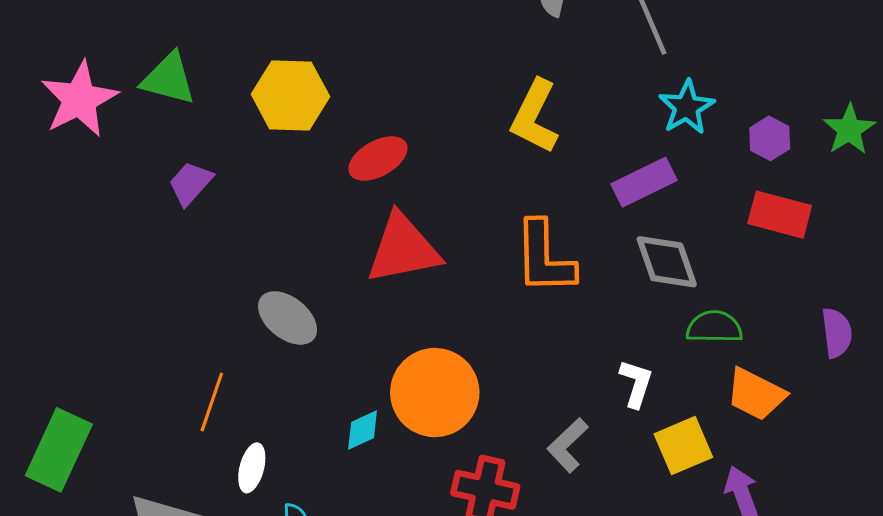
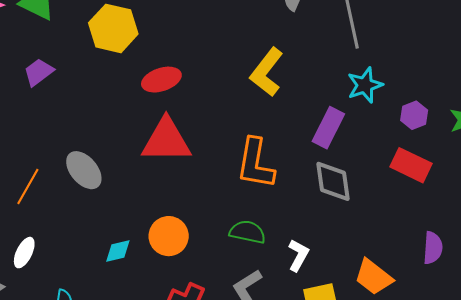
purple rectangle: (644, 182) -> (328, 128), turned -48
green semicircle: (714, 327) -> (247, 232), moved
orange circle: (435, 393) -> (169, 236), size x0.7
orange line: (212, 402) -> (28, 187), moved
white ellipse: (252, 468) -> (24, 253), moved

